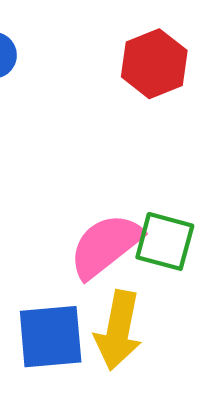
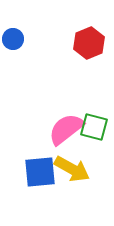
yellow arrow: (118, 330) -> (72, 169), turned -72

